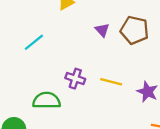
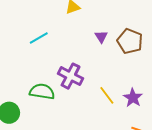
purple cross: (75, 79) -> (71, 76), size x1.4
yellow line: (111, 82) -> (107, 95), moved, turned 30

